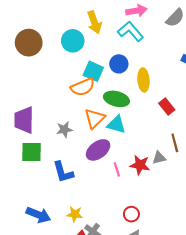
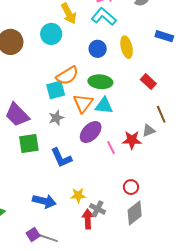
cyan square: (93, 71) -> (56, 90), moved, turned -30
yellow ellipse: (143, 80) -> (127, 47), moved
purple trapezoid: (24, 120) -> (17, 115), turned -36

